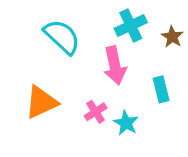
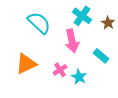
cyan cross: (131, 26) -> (82, 16), turned -30
cyan rectangle: (161, 89) -> (101, 56), turned -35

